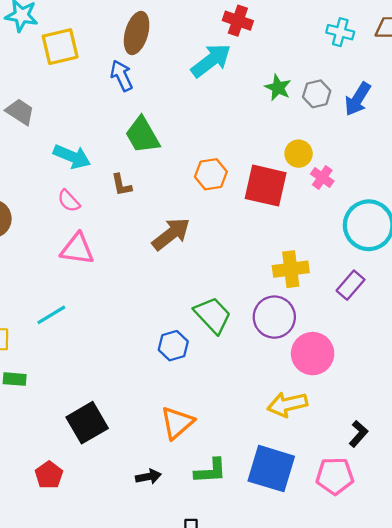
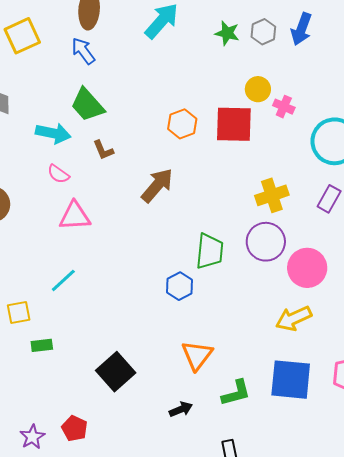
green trapezoid: (142, 135) -> (87, 105), moved
green trapezoid: (213, 315) -> (210, 251), turned 60
red pentagon: (49, 475) -> (75, 428), moved

